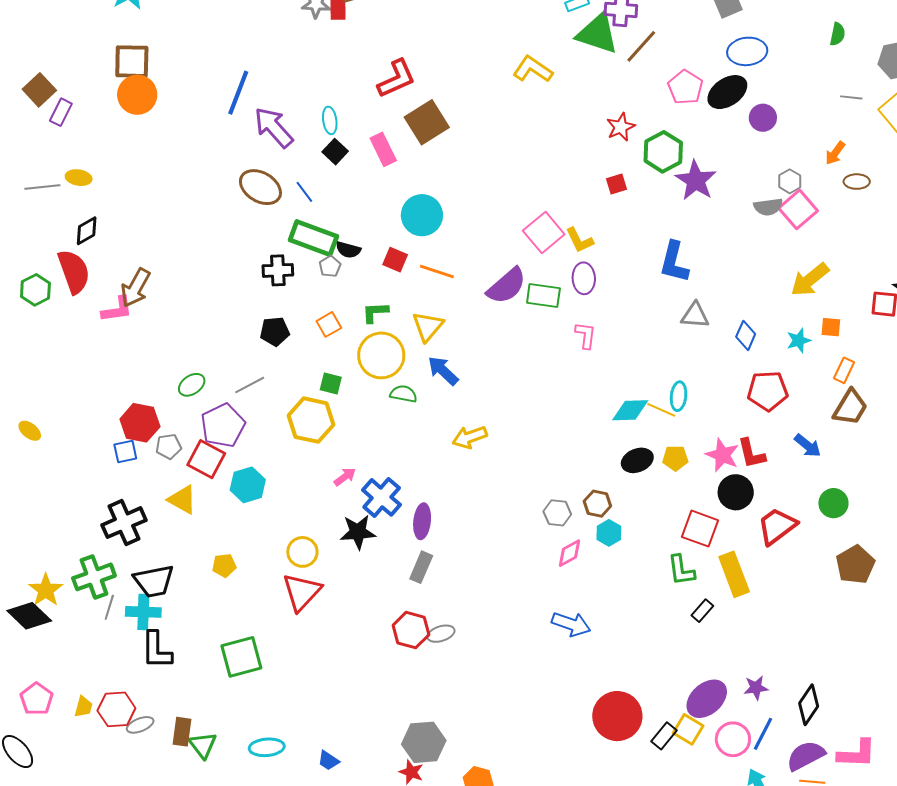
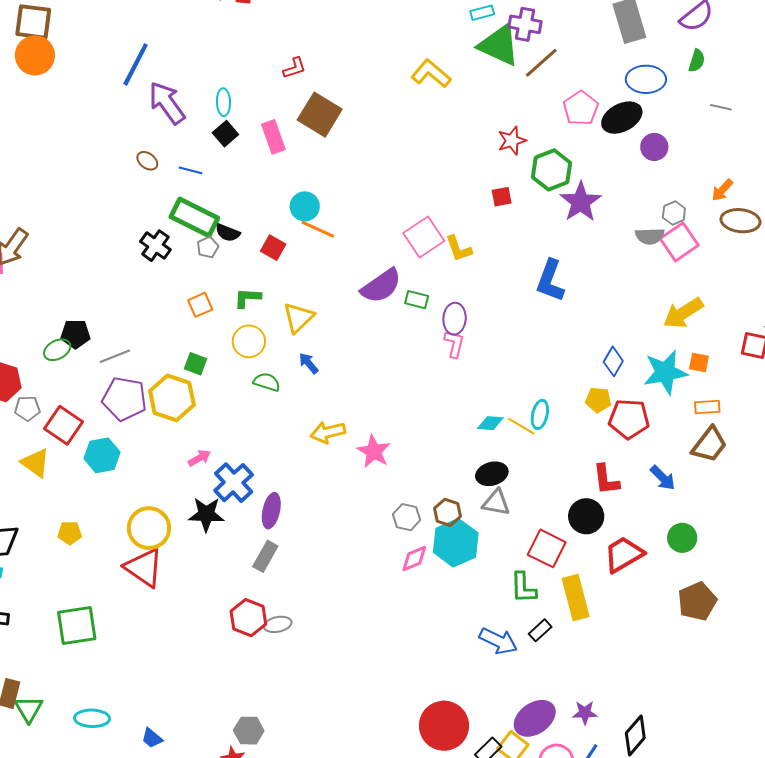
green semicircle: (838, 34) -> (697, 61), moved
red L-shape: (397, 79) -> (294, 68), size x0.6
gray line: (851, 97) -> (721, 107), moved
brown square: (427, 122) -> (320, 115), turned -33
brown ellipse: (857, 182) -> (741, 221), size x1.5
brown ellipse: (260, 187) -> (147, 161), size x0.5
blue line: (304, 192) -> (190, 170), turned -45
cyan circle: (422, 215) -> (305, 206), size x0.7
black cross: (278, 270) -> (155, 246), turned 32
orange line: (437, 271) -> (318, 229), moved
purple ellipse: (584, 278) -> (455, 319), moved
green rectangle: (543, 296) -> (417, 300), size x0.7
gray triangle: (695, 315) -> (496, 503), moved
black pentagon: (275, 331) -> (75, 334), moved
cyan star: (799, 340) -> (665, 372), size x1.8
yellow circle: (381, 355) -> (249, 341), size x0.7
orange rectangle: (844, 370) -> (707, 407), turned 55
blue arrow: (443, 371) -> (309, 363), size x0.7
cyan diamond: (630, 410) -> (490, 423), size x0.7
purple pentagon: (223, 425) -> (124, 399), moved, turned 30
pink star: (722, 455) -> (374, 451), moved
yellow pentagon: (675, 458) -> (598, 400), moved
cyan hexagon: (609, 533) -> (456, 543), size x1.8
yellow circle: (302, 552) -> (149, 528), size x1.4
red triangle: (302, 592) -> (144, 568), turned -45
blue arrow: (571, 624) -> (498, 641), moved
gray hexagon: (424, 742) -> (249, 731), size x0.7

